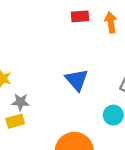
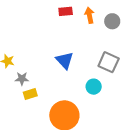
yellow rectangle: (15, 121) -> (30, 94), moved

